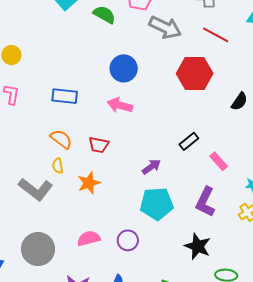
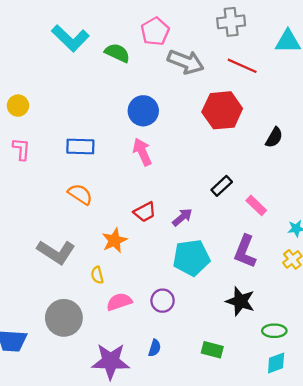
pink arrow: (120, 105) -> (142, 152), turned 55
red trapezoid: (99, 145) -> (145, 212), moved, turned -35
yellow semicircle: (58, 166) -> (97, 275), moved

